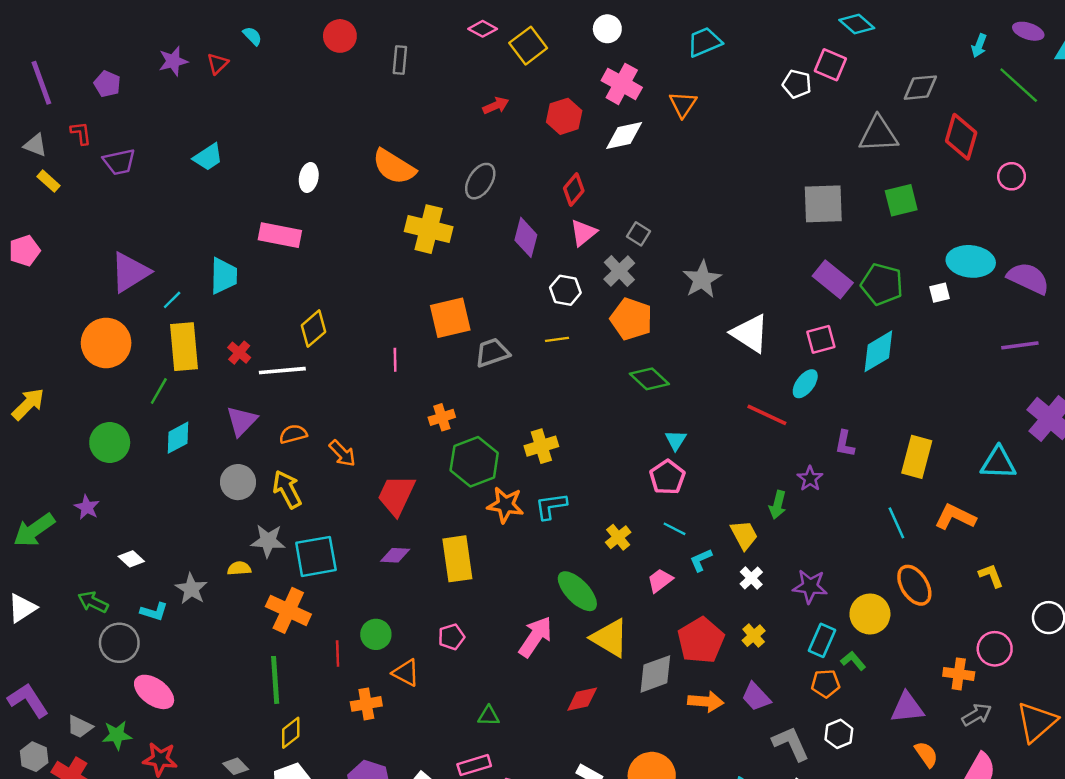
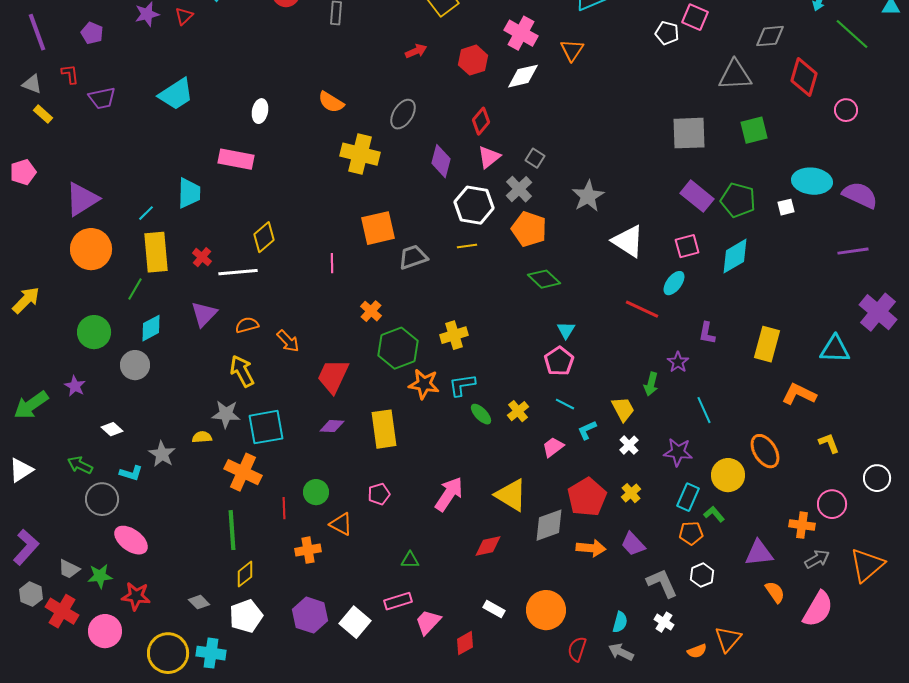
cyan trapezoid: (208, 157) -> (176, 94), size x1.4
orange semicircle: (394, 167) -> (331, 102), size x0.7
purple triangle: (130, 272) -> (82, 199), moved
white hexagon: (565, 290) -> (474, 205), size x1.5
orange cross: (442, 417) -> (371, 311), turned -30
gray circle: (238, 482) -> (135, 365), moved
cyan line: (896, 523) -> (704, 410), moved
green ellipse: (577, 591) -> (481, 414), moved, size x0.6
purple L-shape: (28, 700) -> (26, 547), turned 75

